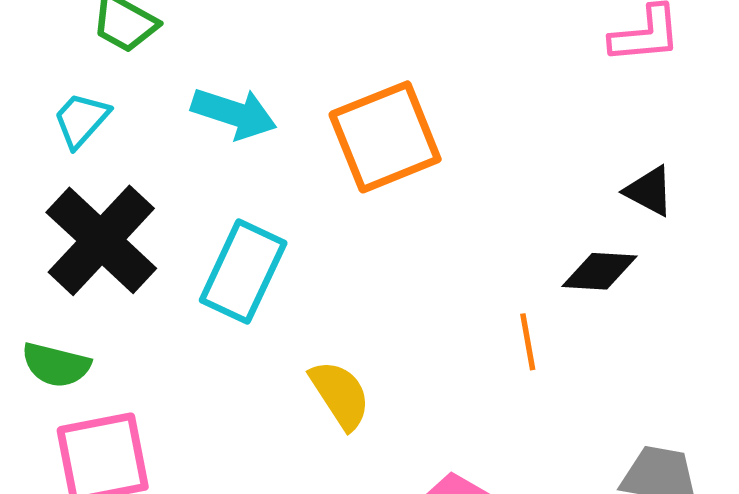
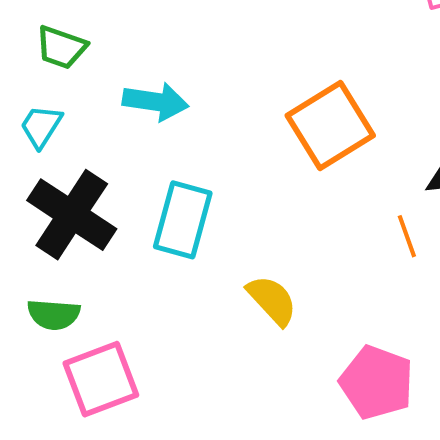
orange square: (385, 137) -> (330, 125), moved

